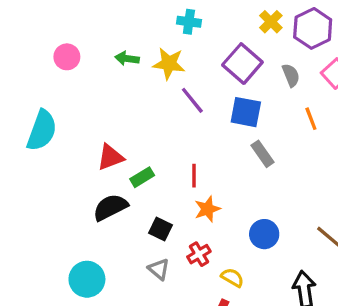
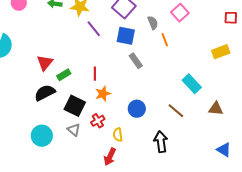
gray semicircle: (291, 75) -> (153, 23), moved
red triangle: (110, 157) -> (45, 63), turned -30
black square: (161, 229) -> (75, 106), size x1.5
yellow semicircle: (232, 278) -> (118, 135), turned -128
cyan circle: (87, 279) -> (42, 136), moved

